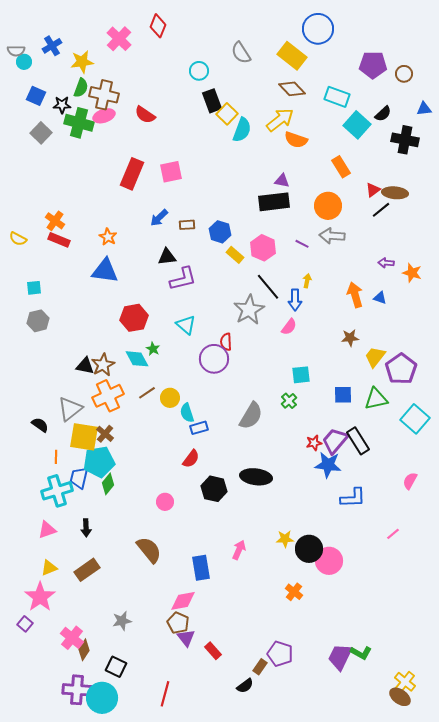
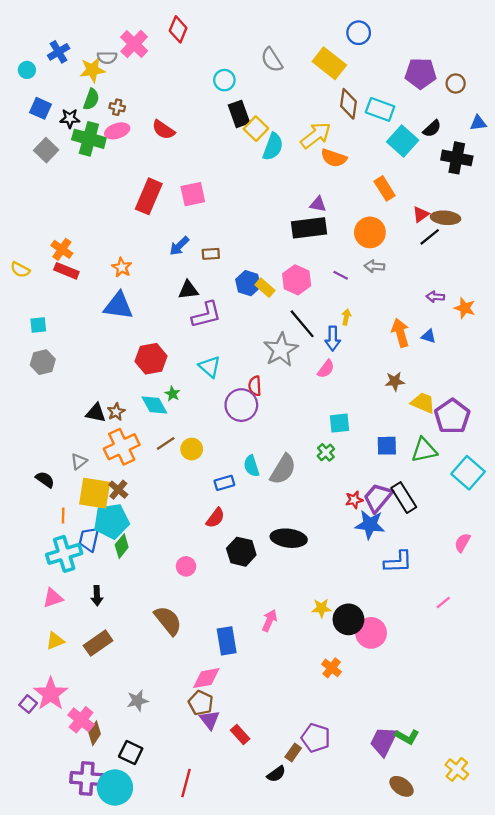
blue circle: (318, 29) -> (359, 33), size x0.7
gray semicircle: (16, 51) -> (107, 58), moved
brown diamond: (292, 89) -> (348, 104), moved, turned 52
brown cross: (104, 95) -> (117, 107), size x0.5
blue hexagon: (220, 232) -> (248, 283), moved
gray arrow: (332, 236) -> (374, 266), size x0.7
yellow trapezoid: (375, 357) -> (423, 403), turned 75
brown star: (103, 365) -> (116, 412), size x0.7
gray triangle: (70, 409) -> (79, 461), size x0.6
cyan semicircle: (187, 413) -> (251, 466), moved
pink star: (40, 597) -> (51, 694), moved
brown ellipse: (400, 697) -> (401, 786), moved

